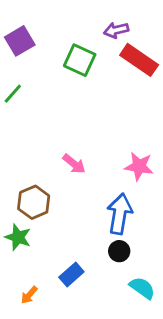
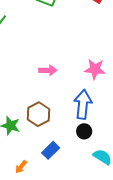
pink arrow: (74, 164) -> (48, 70), turned -36
brown hexagon: (34, 202) -> (39, 114), moved

